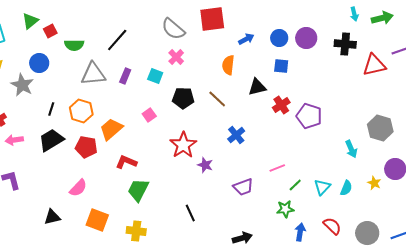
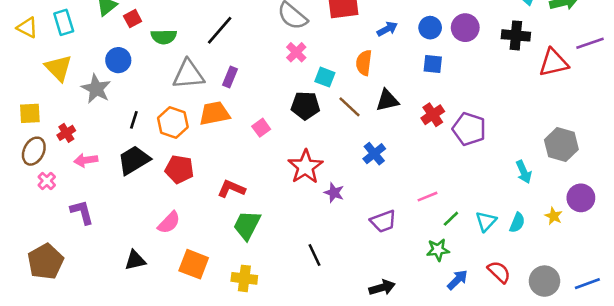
cyan square: (155, 76) -> (325, 77), moved
black triangle: (257, 87) -> (387, 100), moved
orange trapezoid: (111, 129) -> (214, 113), moved, turned 30
blue arrow: (300, 232) -> (457, 280), turned 36

